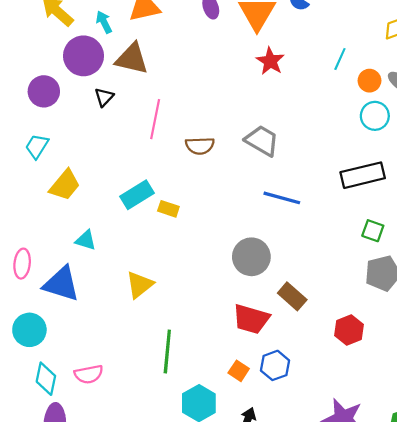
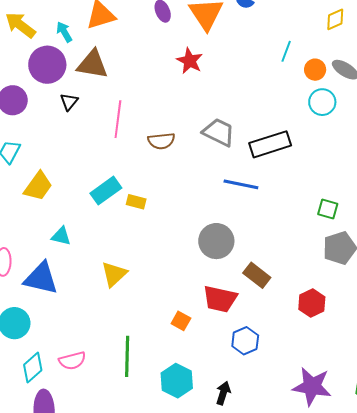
red star: (270, 61) -> (190, 61), moved
black rectangle: (363, 175) -> (270, 144), moved
green line: (167, 352) -> (127, 356), moved
orange square: (239, 371) -> (181, 321), moved
cyan diamond: (46, 379) -> (33, 368), turned 40

